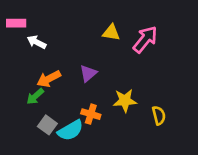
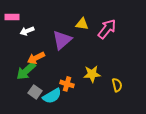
white arrow: (37, 42) -> (27, 31), turned -48
purple triangle: (88, 73) -> (62, 40), moved, size x1.5
green arrow: (35, 96) -> (26, 71), size x1.5

